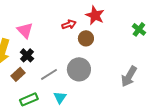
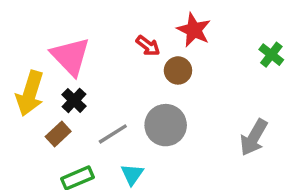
red arrow: (69, 24) -> (148, 46), turned 56
pink triangle: (25, 30) -> (70, 56), size x1.4

